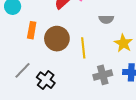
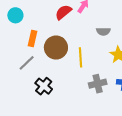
gray line: (23, 70) -> (27, 63), moved

